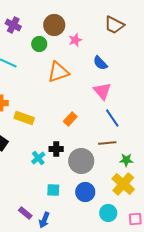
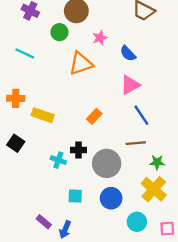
pink star: (75, 40) -> (100, 38), moved
pink triangle: (102, 91) -> (130, 85), turned 42
cyan cross: (38, 158) -> (58, 160), turned -32

